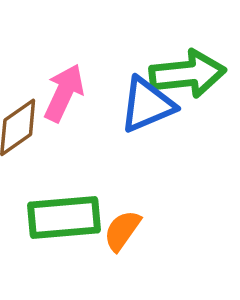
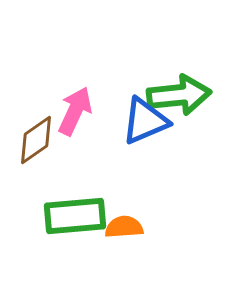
orange semicircle: (122, 231) -> (124, 227), turned 51

